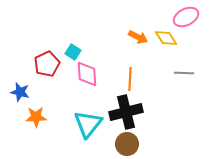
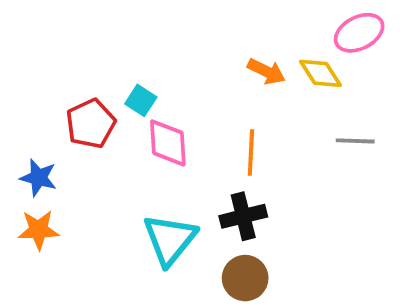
black cross: (126, 112) -> (243, 216), size x0.7
orange star: (36, 117) -> (38, 230), moved

